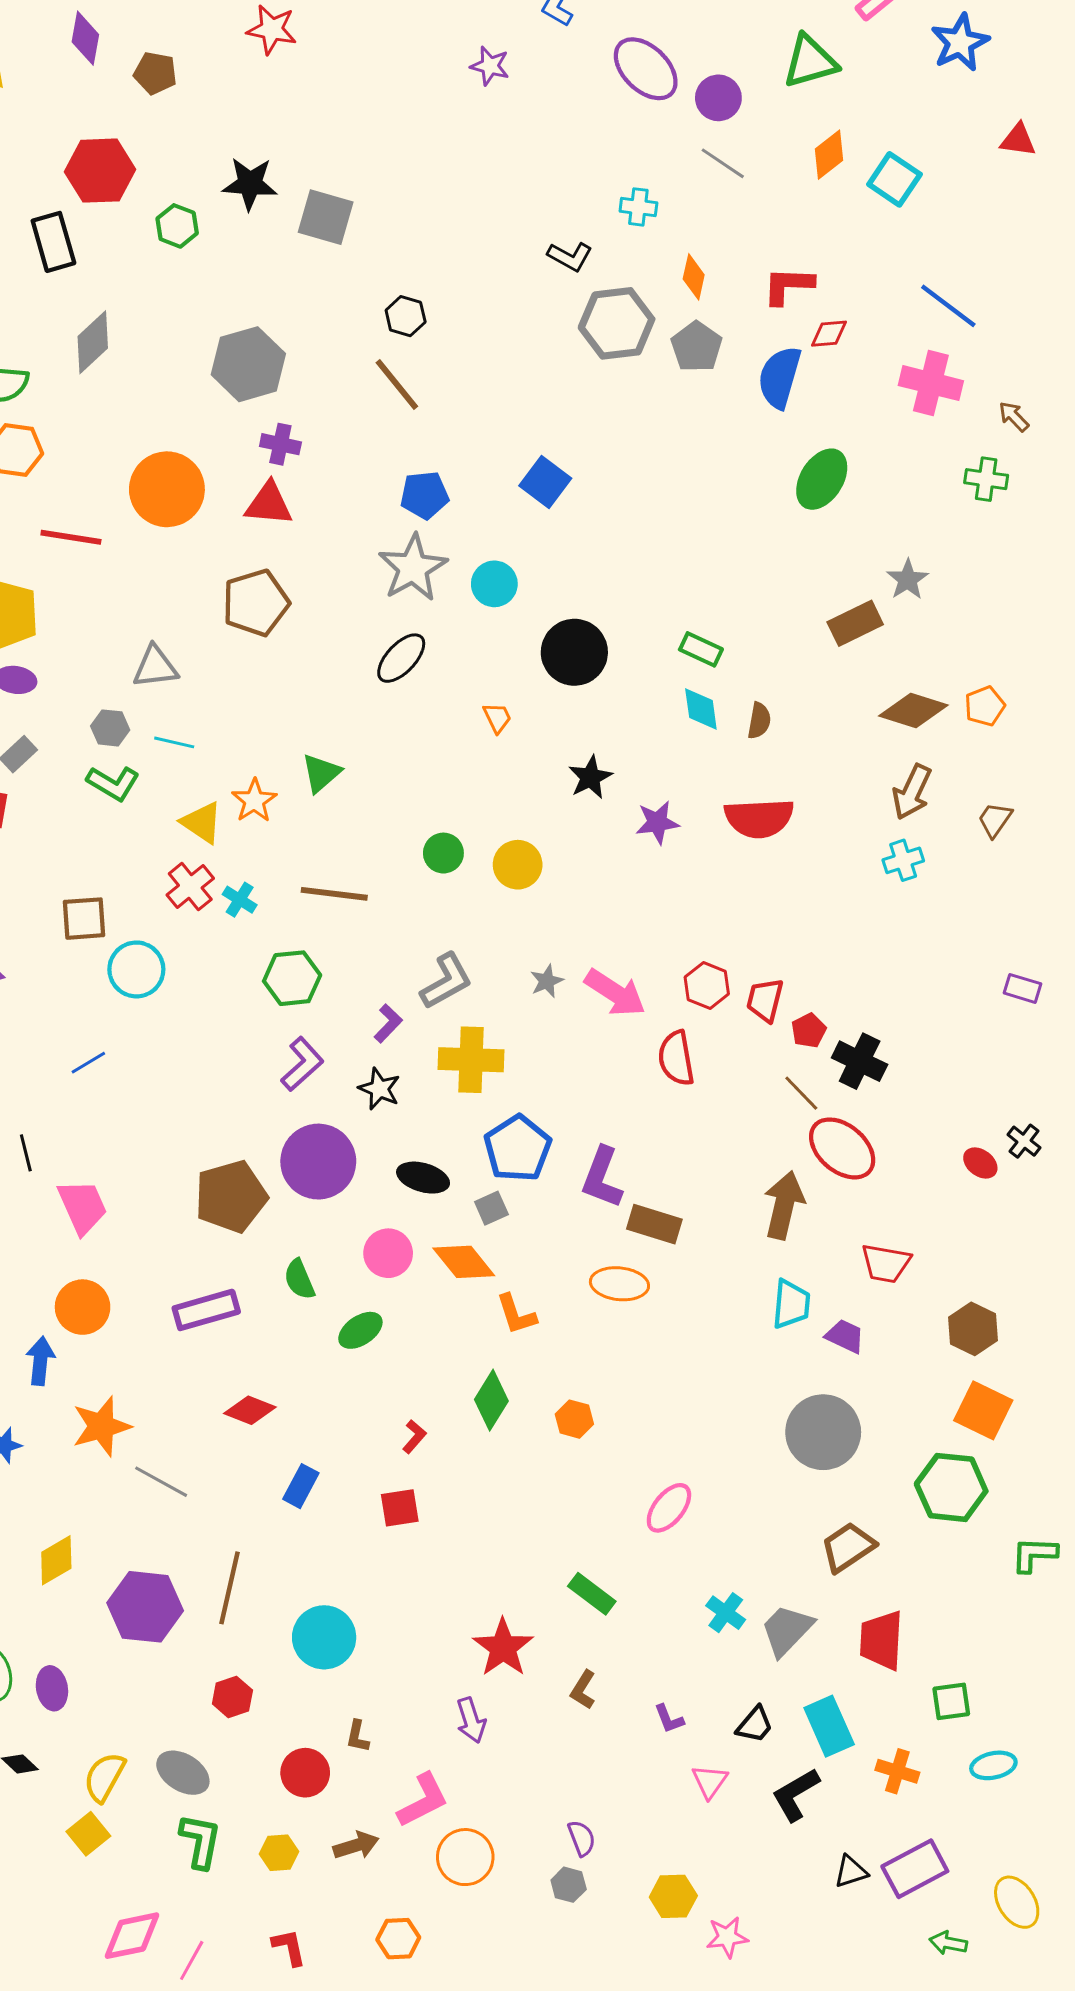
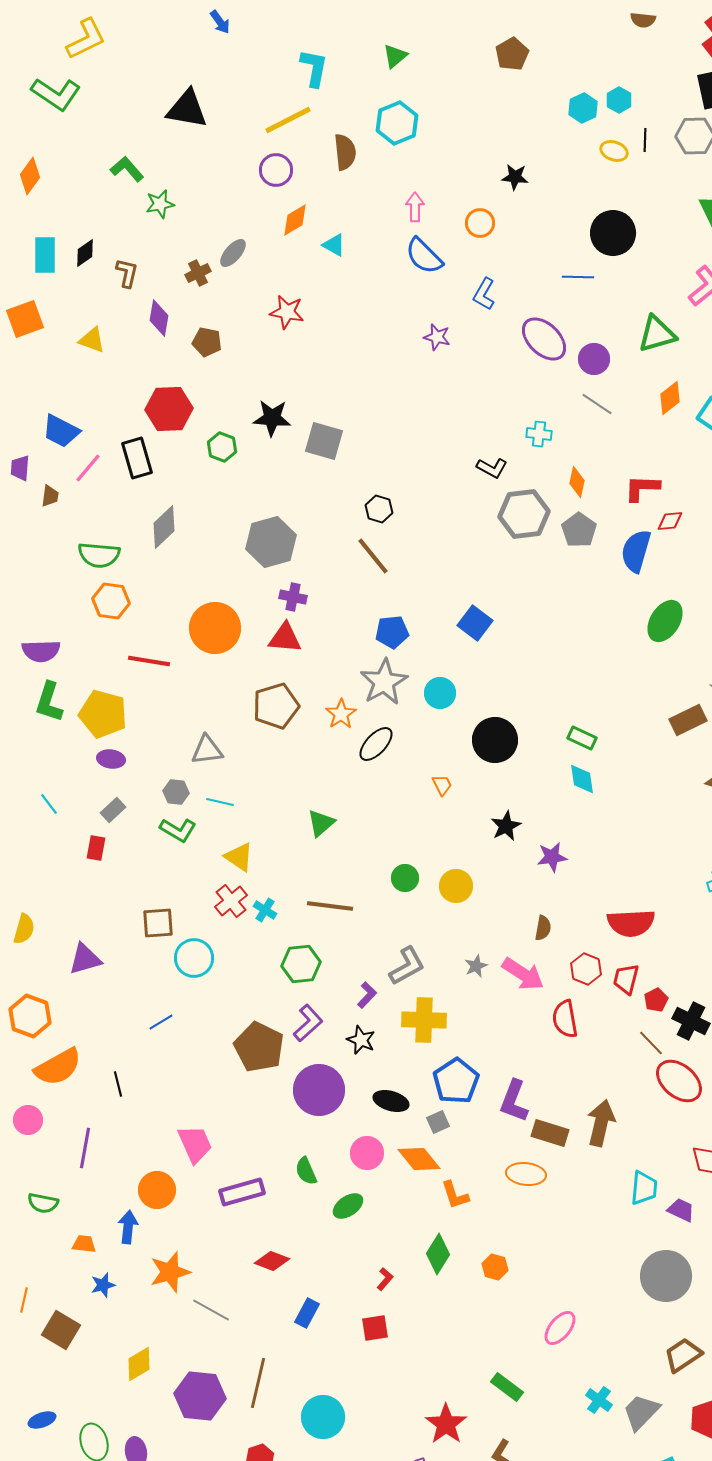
brown semicircle: (759, 721) -> (543, 928), moved
orange star: (254, 801) -> (341, 714), moved
red semicircle: (759, 818) -> (631, 923), moved
brown pentagon: (231, 1196) -> (259, 1047), moved, turned -30
brown arrow: (784, 1205) -> (601, 1123), moved
pink trapezoid: (83, 1207) -> (195, 1144), moved

